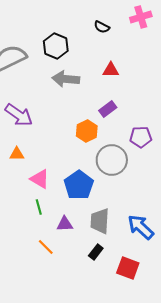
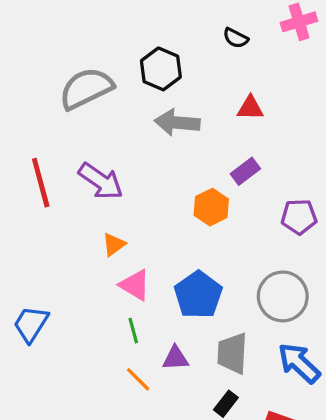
orange triangle: (17, 154) -> (114, 244), moved, turned -35
gray circle: (112, 160) -> (283, 296), moved
orange line: (46, 247) -> (138, 379), moved

